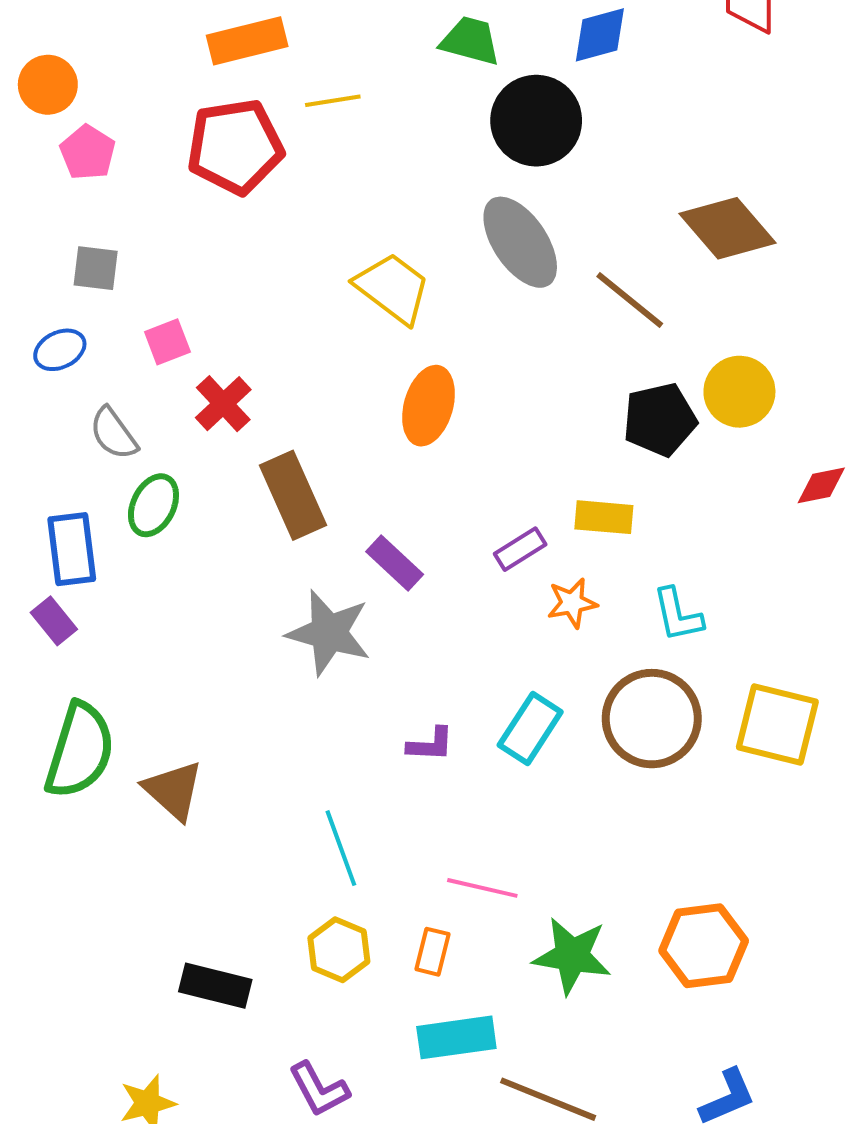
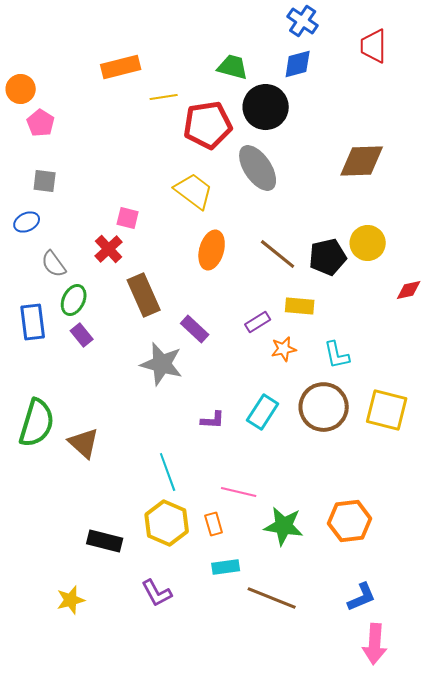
red pentagon: (235, 147) -> (208, 125), moved
brown diamond: (727, 228) -> (362, 161), turned -51
brown line: (630, 300) -> (278, 254), moved
pink square: (167, 342) -> (128, 218), moved, turned 35
purple rectangle: (54, 621) -> (82, 335), moved
yellow hexagon: (339, 950) -> (167, 523), size x1.4
orange rectangle: (433, 952) -> (214, 524), turned -30
cyan rectangle: (456, 1037) -> (226, 567), size x0.7

